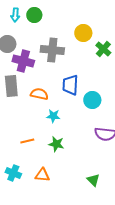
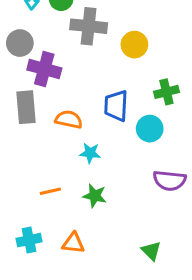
yellow circle: (83, 33) -> (134, 45), moved
green cross: (103, 49) -> (166, 92), moved, turned 35
gray cross: (52, 50) -> (89, 26), moved
cyan cross: (13, 173) -> (29, 240), turned -35

